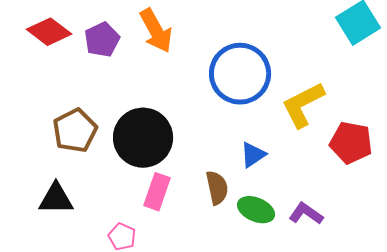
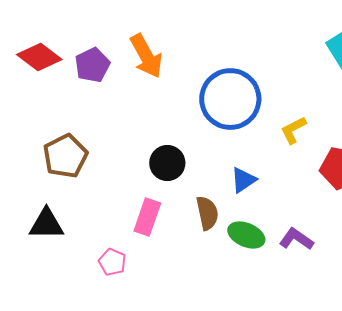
yellow L-shape: (303, 105) -> (293, 130), size x0.6
black circle: (143, 138) -> (167, 163), moved, size x0.6

